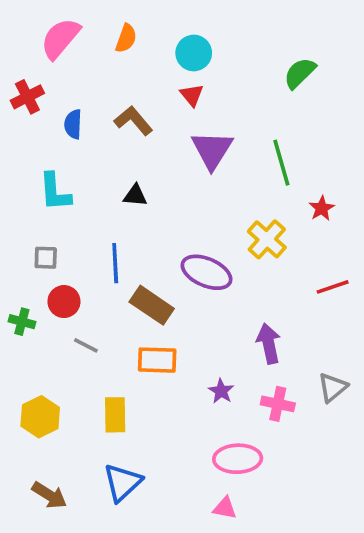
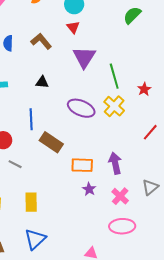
green line: (281, 163) -> (114, 76), moved
purple ellipse: (207, 272) -> (81, 108), moved
red line: (333, 287) -> (150, 132), turned -30
orange rectangle: (157, 360) -> (82, 165), moved
pink cross: (278, 404) -> (120, 196), turned 30
pink ellipse: (238, 459) -> (122, 226), moved

